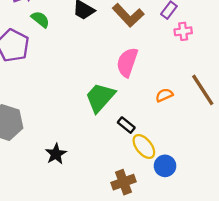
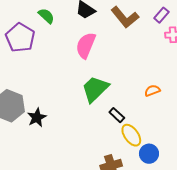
pink semicircle: (127, 62) -> (86, 45), moved
black star: (56, 154) -> (37, 117), moved

